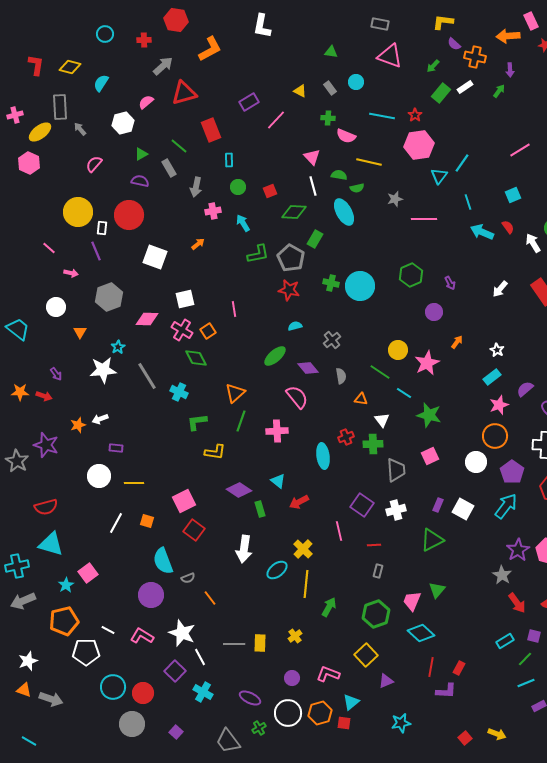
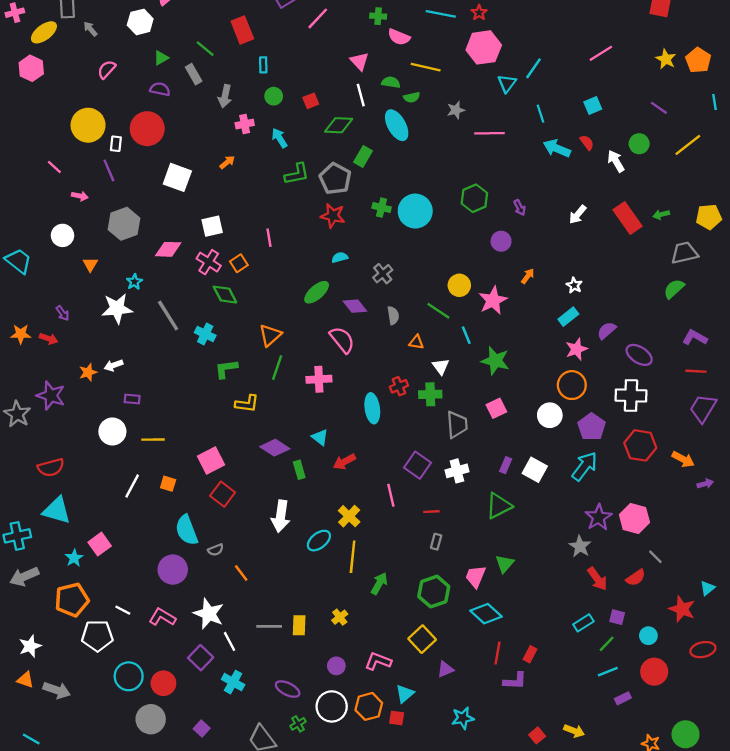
cyan line: (404, 393) -> (466, 335), turned 35

